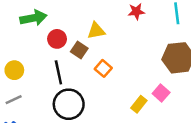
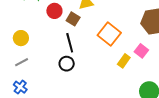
orange square: (103, 68) -> (109, 34), moved, size x1.6
black line: (58, 72) -> (70, 43), moved
black circle: (69, 104) -> (67, 64), size x0.6

